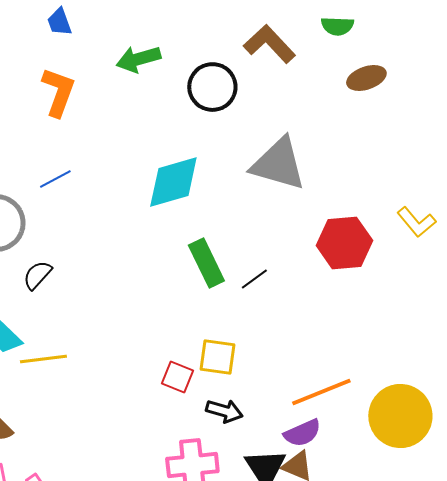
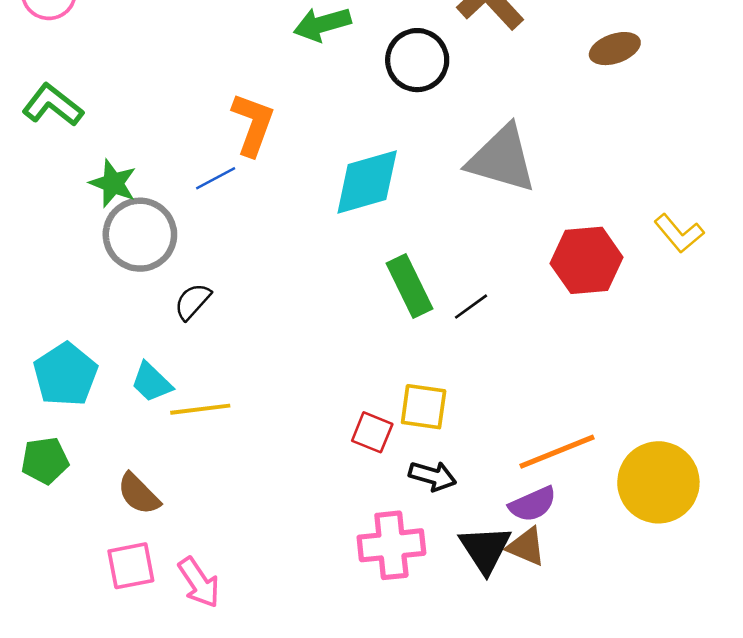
orange L-shape: (58, 92) -> (253, 124), moved

